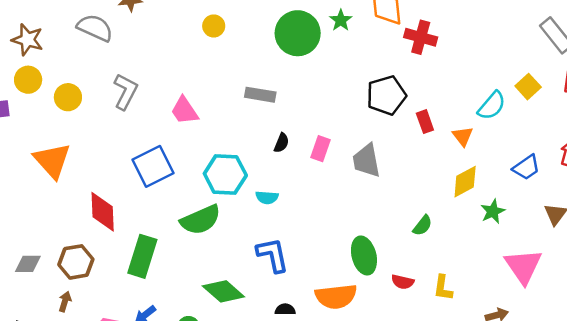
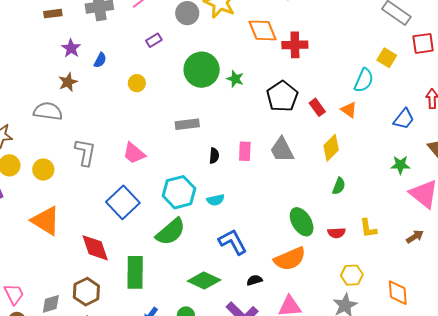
green star: (341, 20) -> (235, 79), moved
yellow diamond: (465, 182) -> (331, 148), moved
green star: (493, 211) -> (400, 165), moved, turned -30

